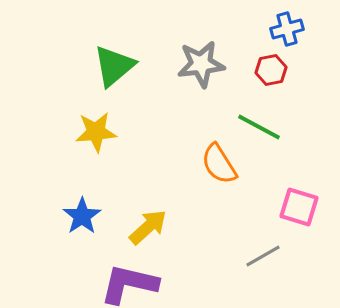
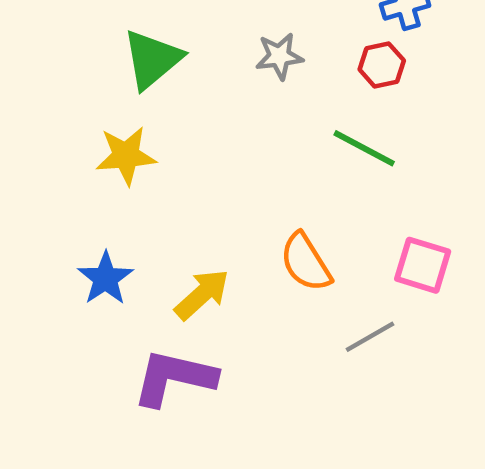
gray star: (201, 64) -> (279, 56), size x0.7
orange semicircle: (219, 164) -> (306, 262), moved

